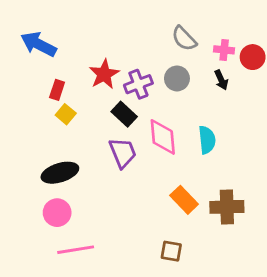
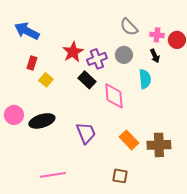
red rectangle: (57, 90) -> (32, 63), moved
cyan semicircle: (207, 140) -> (145, 79), moved
purple trapezoid: (123, 153) -> (86, 133), moved
pink circle: (57, 213) -> (14, 115), moved

